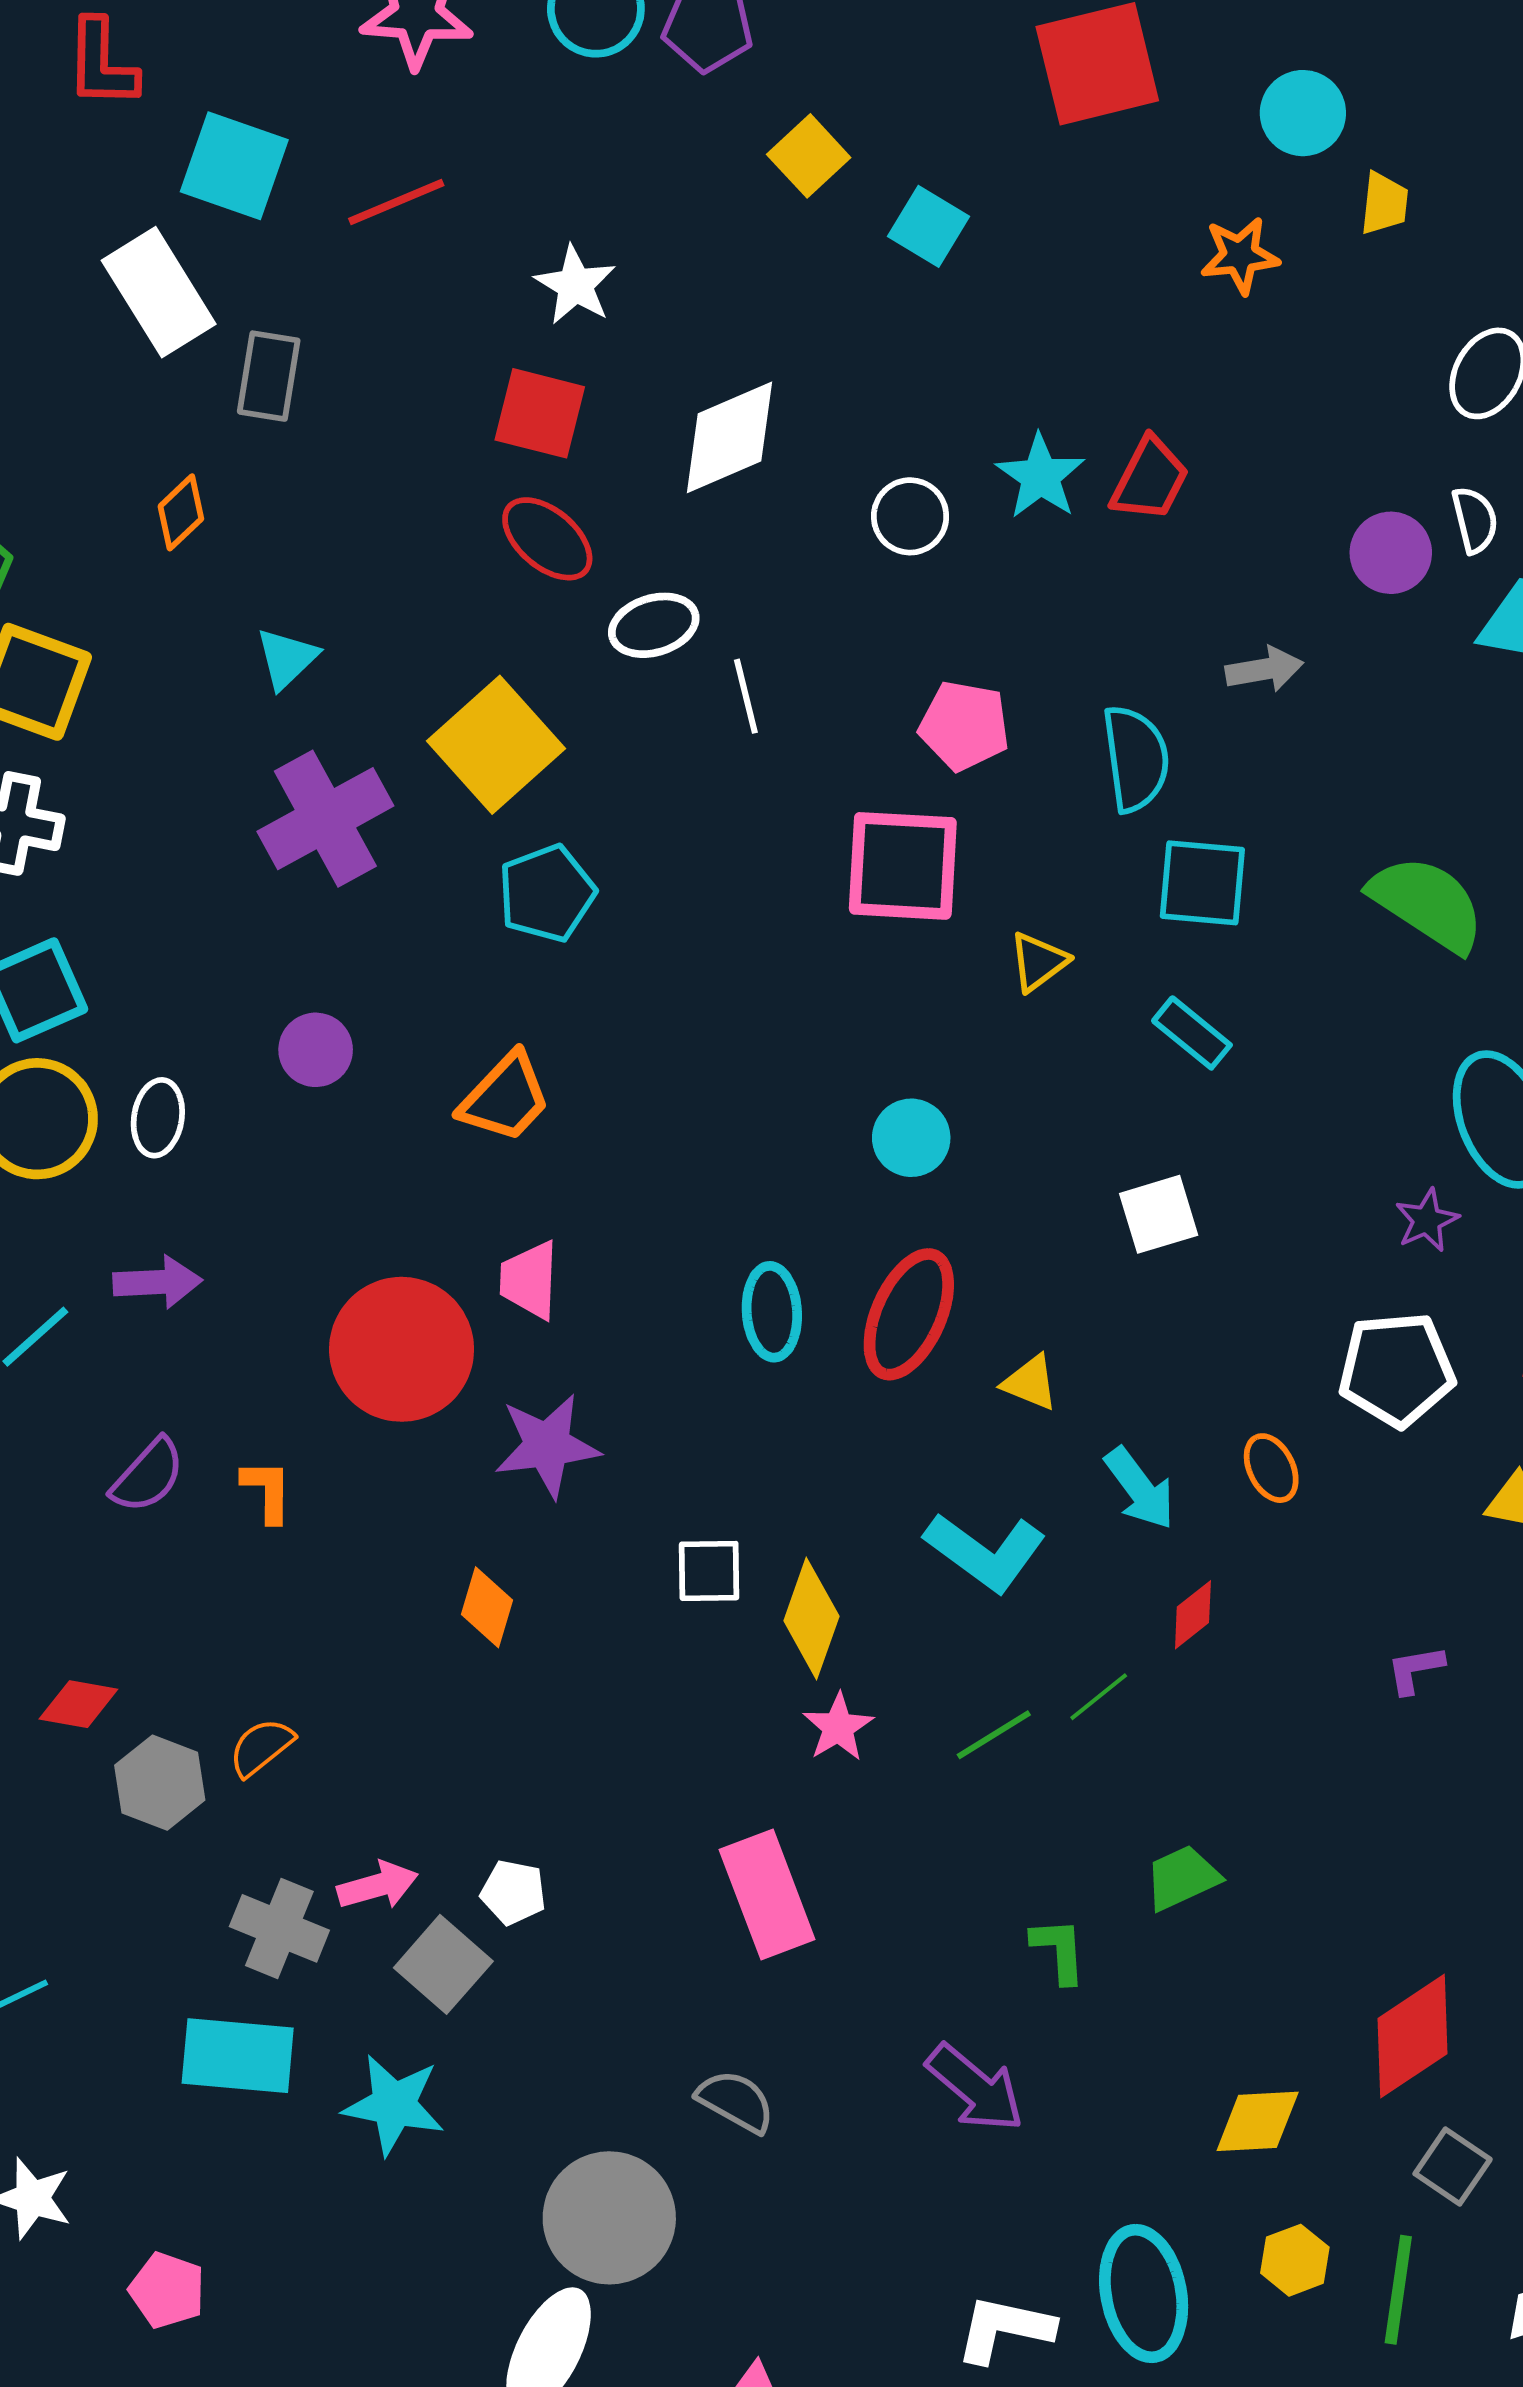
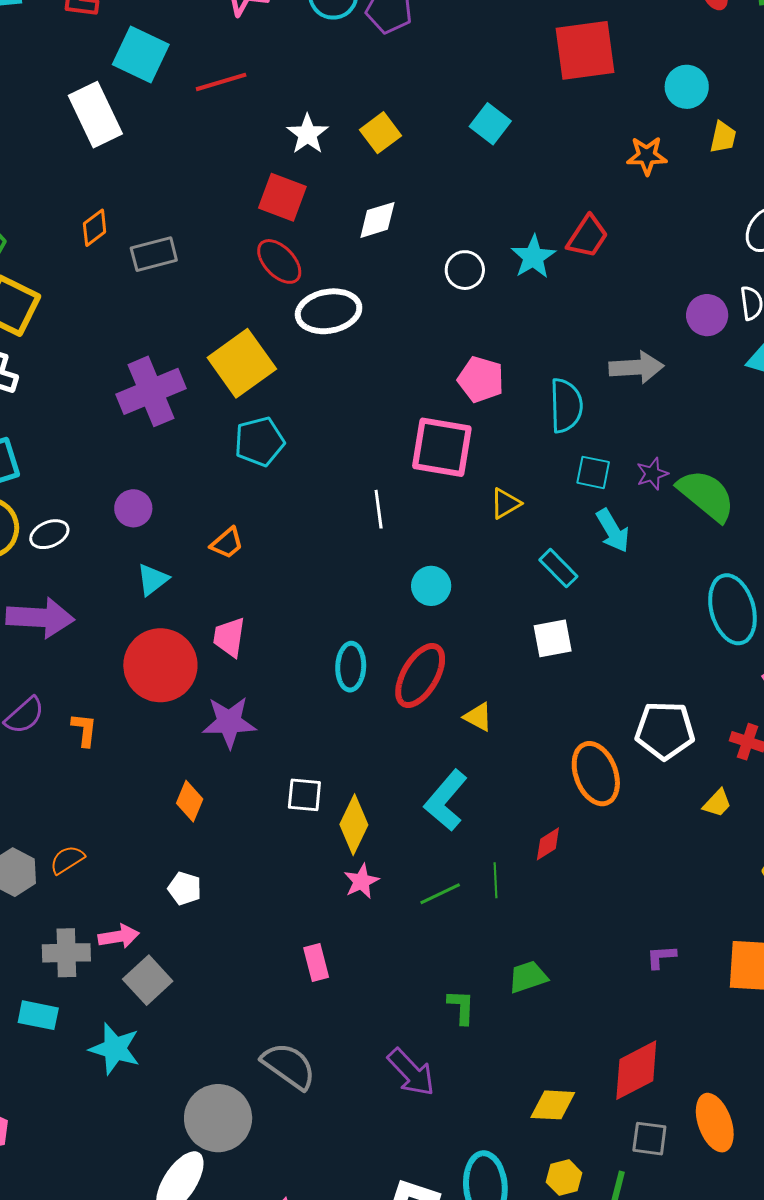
yellow square: (809, 156) -> (381, 133), moved
gray rectangle: (269, 376) -> (154, 254), moved, turned 60
white diamond: (730, 437) -> (377, 220), size x0.7
red trapezoid: (1150, 479) -> (587, 236), moved
white ellipse: (654, 625) -> (329, 311), size x1.4
cyan triangle: (287, 658) -> (153, 580), moved
gray arrow: (1264, 669) -> (636, 367), size x1.4
white line: (746, 696) -> (379, 509), moved
cyan square: (1202, 883) -> (593, 472), size x0.7
cyan rectangle: (1192, 1033) -> (558, 568), moved
orange trapezoid: (505, 1098) -> (227, 543), size x0.7
white ellipse: (158, 1118) -> (49, 534), turned 51
purple star: (1427, 1220) -> (652, 474), moved
purple arrow: (158, 1282) -> (40, 618), size x1.5
orange ellipse: (1271, 1468) -> (596, 774), size x1.8
cyan arrow: (1140, 1488) -> (613, 531), moved
cyan L-shape: (985, 1552) -> (446, 800), turned 88
purple L-shape: (1415, 1669) -> (661, 957), moved
green line: (1099, 1697) -> (496, 880), turned -60
white pentagon: (513, 1892) -> (185, 888), moved
pink rectangle: (767, 1895) -> (316, 963), size x0.6
gray cross: (279, 1928) -> (66, 953), turned -30
cyan rectangle: (238, 2056) -> (38, 1015), size x0.7
gray semicircle: (736, 2101) -> (289, 1066), size x1.4
gray square: (1453, 2166) -> (649, 1139), turned -33

